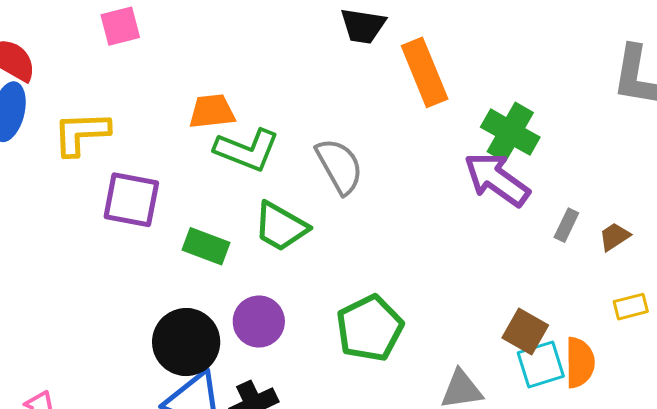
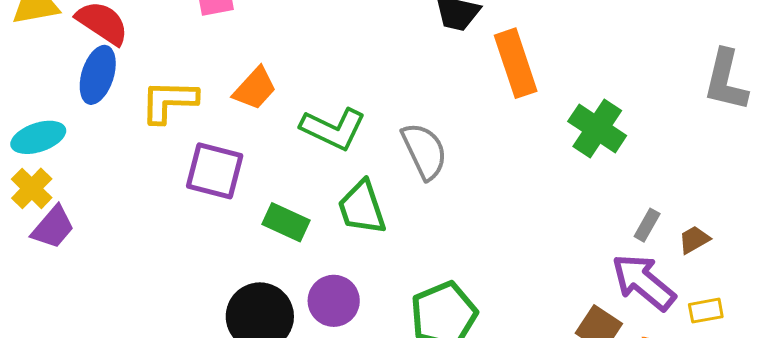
orange trapezoid: (212, 111) -> (255, 88), moved, turned 135
purple arrow: (497, 179) -> (644, 282), moved
green trapezoid: (281, 227) -> (362, 208), turned 38

